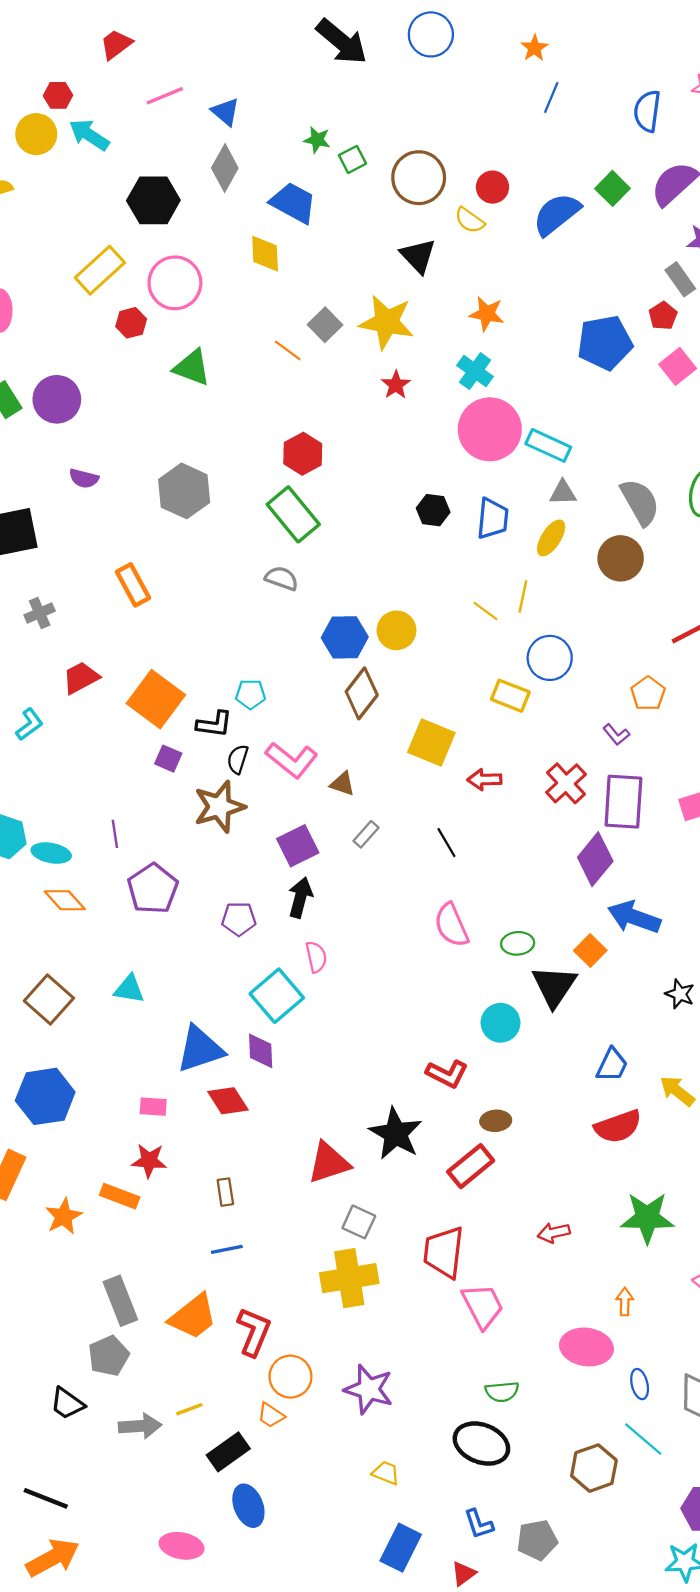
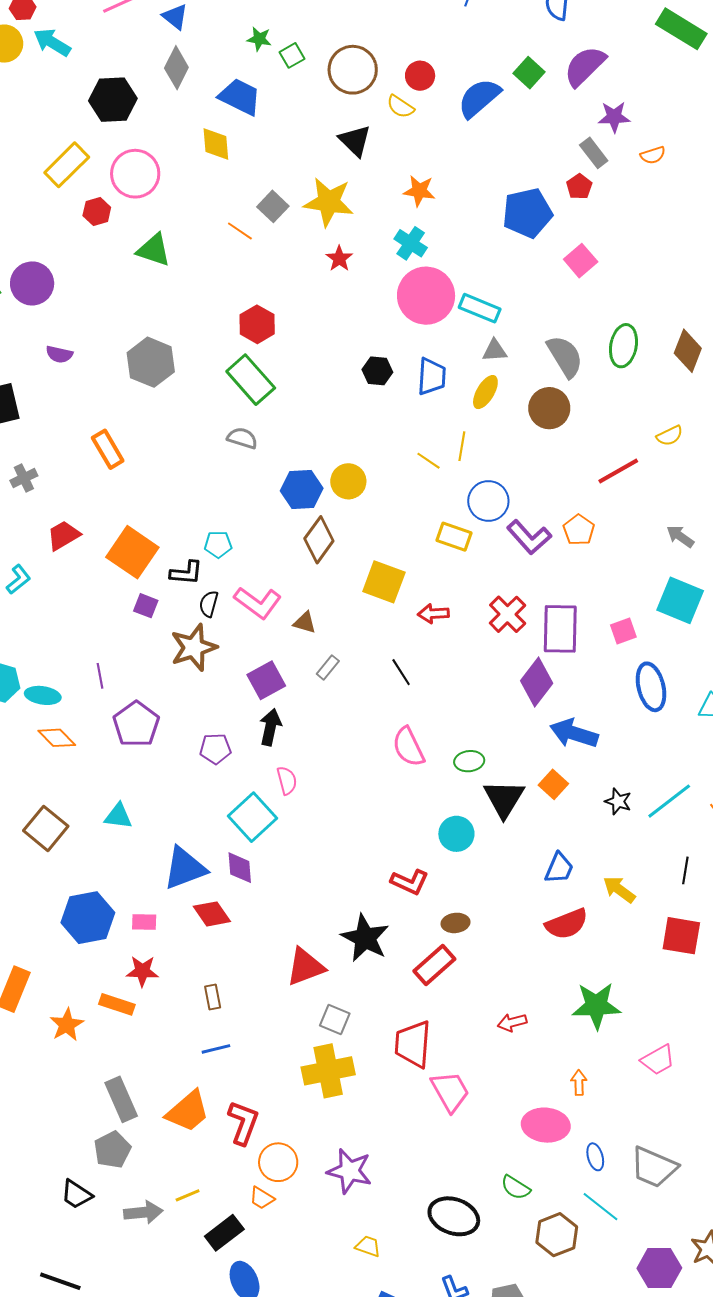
pink square: (678, 366) -> (581, 261), moved
purple L-shape: (616, 735) -> (529, 537), moved, size x1.8
orange square: (590, 951) -> (553, 784), moved
blue hexagon: (45, 1096) -> (88, 918), moved
green semicircle: (502, 1392) -> (516, 1187), moved, turned 40

